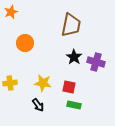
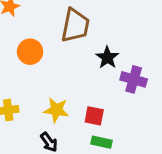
brown trapezoid: (71, 25) -> (75, 25), moved
black star: (74, 57) -> (107, 58), moved

